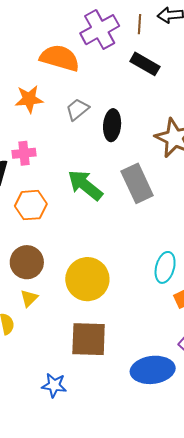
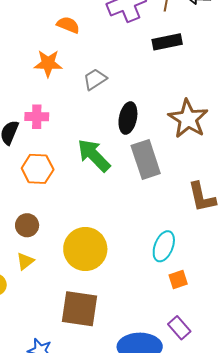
orange semicircle: (60, 58) -> (68, 25), moved, size x0.6
black rectangle: (145, 64) -> (167, 42), turned -48
black ellipse: (112, 125) -> (128, 118), moved
brown circle: (27, 262) -> (27, 225), size x0.7

